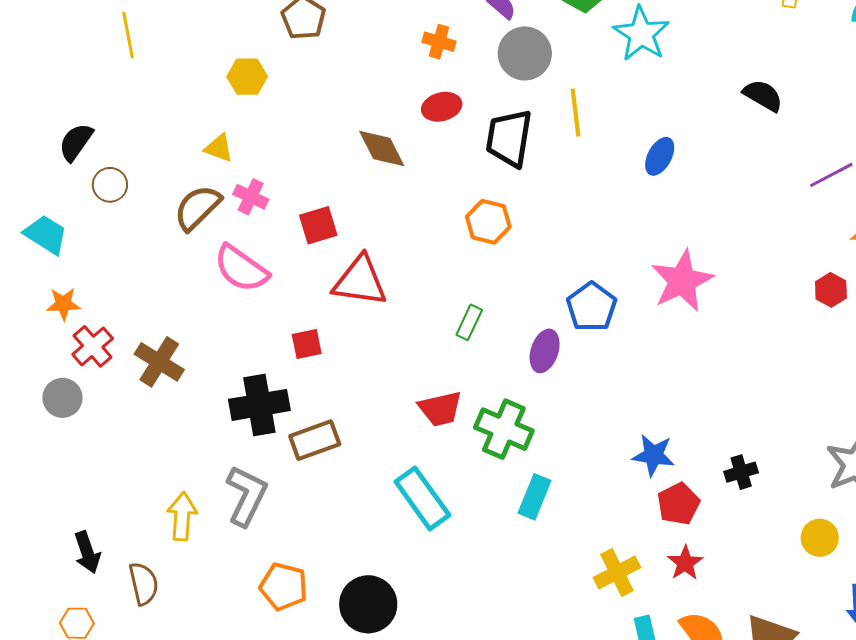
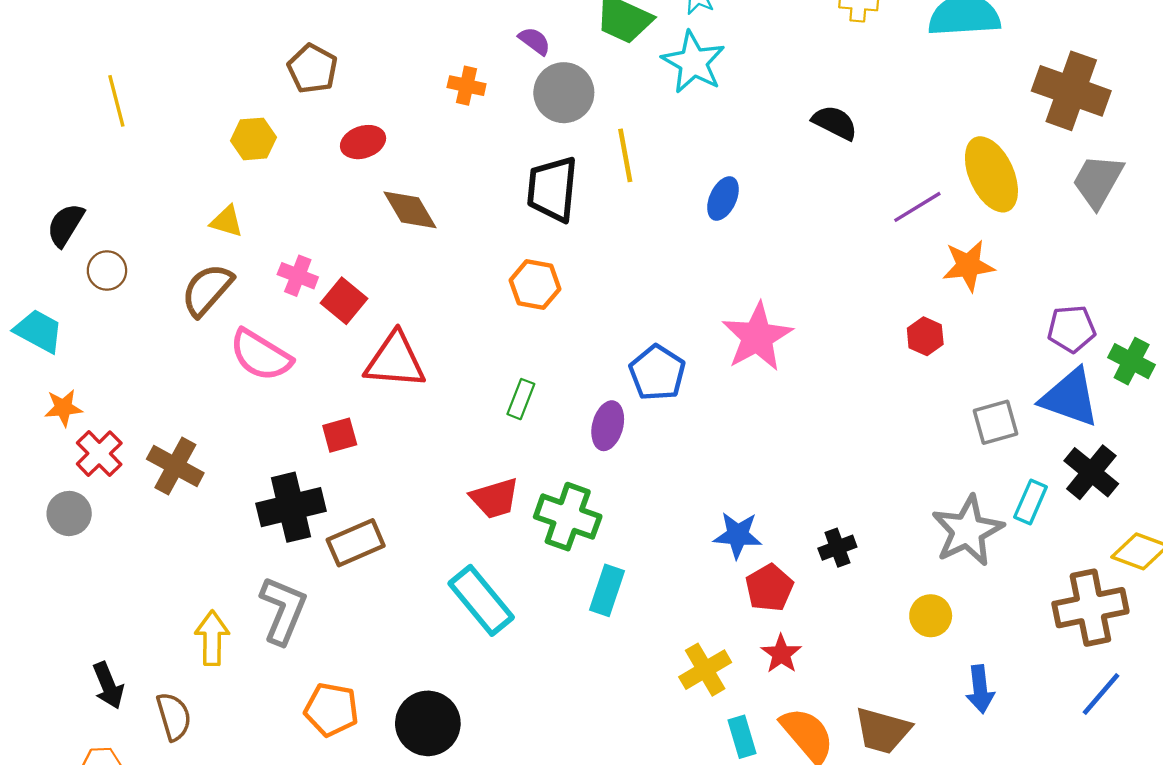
red ellipse: (442, 107) -> (363, 142), moved
pink cross: (251, 197) -> (298, 276), moved
red square: (318, 225) -> (344, 301), turned -30

